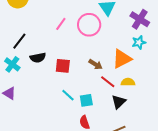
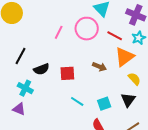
cyan cross: (12, 64) -> (25, 88), moved
red line: (108, 82) -> (115, 36), moved
yellow semicircle: (128, 82) -> (134, 79), turned 56
cyan square: (86, 100) -> (104, 104), moved

